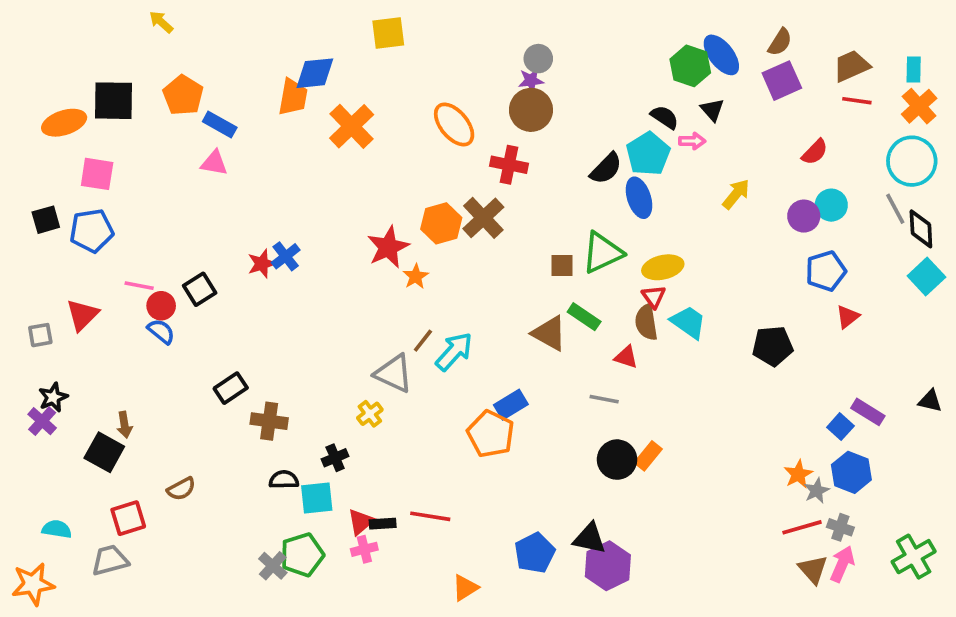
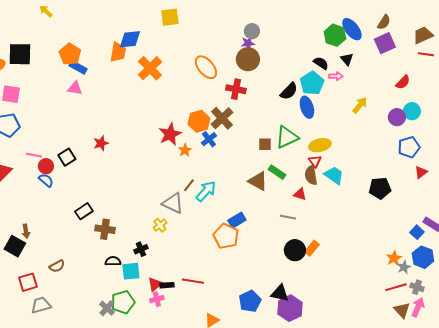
orange pentagon: (183, 95) -> (70, 54), moved
blue cross: (286, 256) -> (209, 139), moved
gray trapezoid: (110, 560) -> (41, 305), moved

